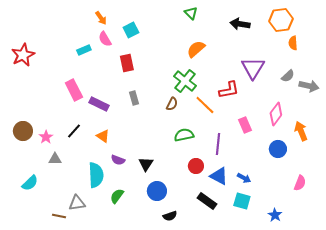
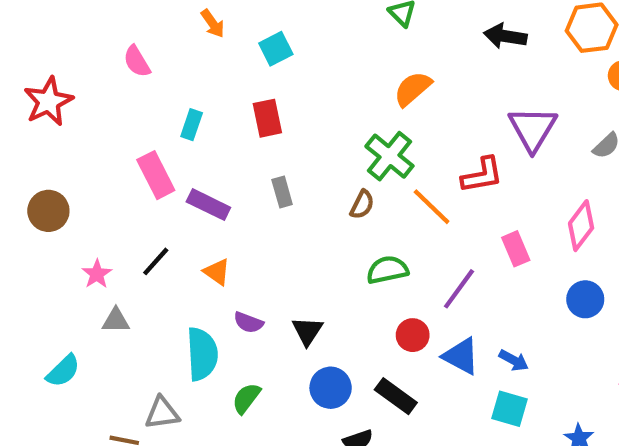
pink semicircle: (105, 39) -> (137, 61), moved
cyan rectangle: (84, 50) -> (192, 125), moved, turned -48
brown circle: (23, 131) -> (48, 211), moved
purple line: (218, 144) -> (459, 289), turned 30
black rectangle: (207, 201) -> (396, 396), moved

